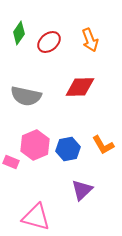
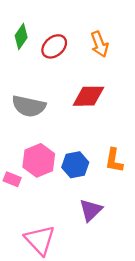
orange L-shape: (103, 145) -> (114, 160), turned 40
pink triangle: (36, 217) -> (40, 240), turned 32

